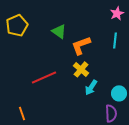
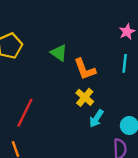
orange L-shape: (81, 45) -> (85, 69), turned -90
red line: (44, 77) -> (25, 113), moved, turned -40

